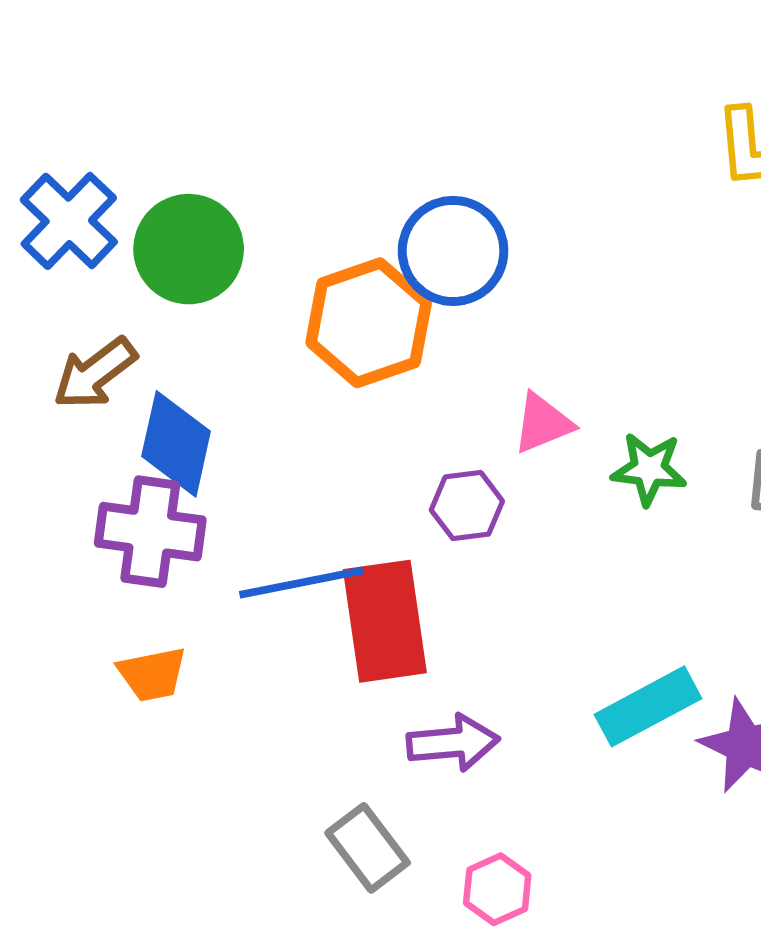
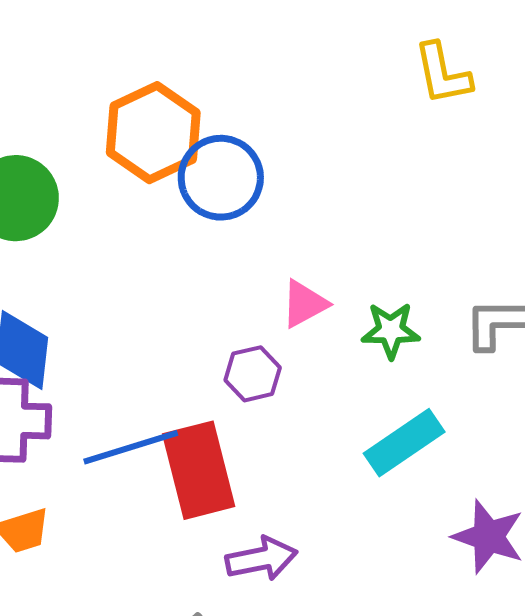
orange hexagon: (369, 323) -> (153, 133), moved
cyan rectangle: (648, 706) -> (404, 443), moved

